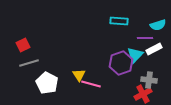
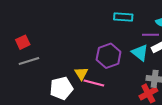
cyan triangle: (135, 55) -> (140, 53), turned -36
purple hexagon: (121, 63) -> (109, 56), moved
white pentagon: (47, 83) -> (61, 88), moved, turned 30

